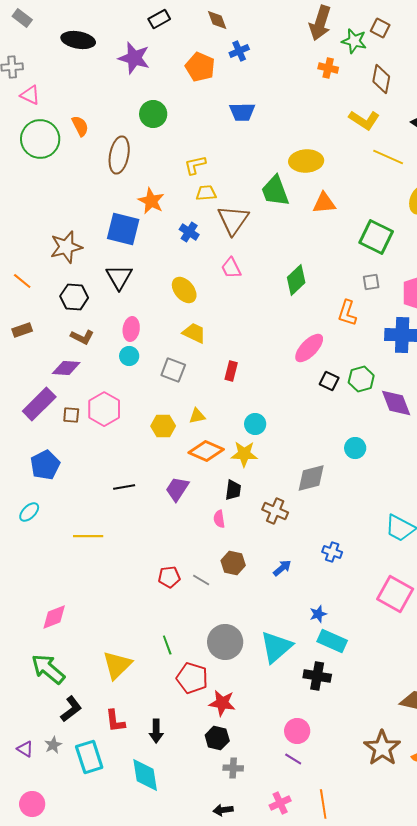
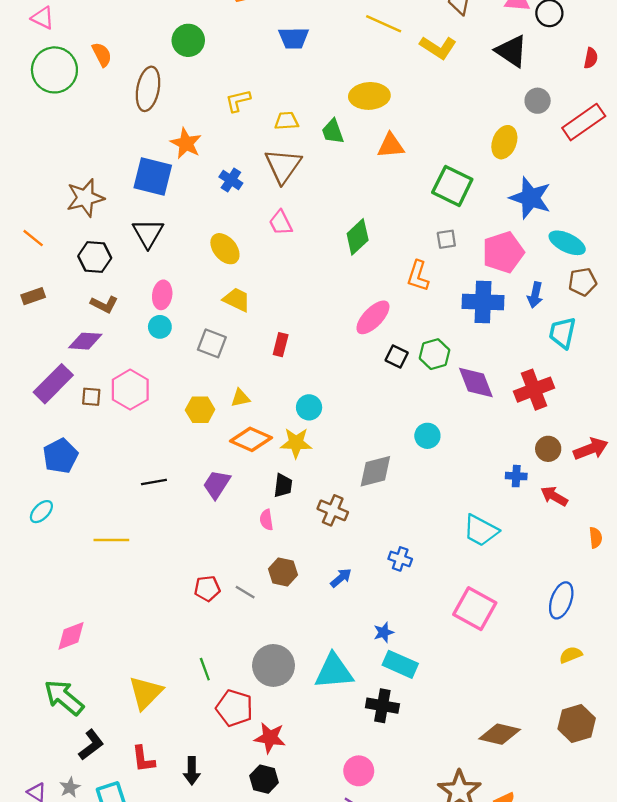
yellow line: (388, 157) -> (384, 24), moved
green trapezoid: (275, 191) -> (333, 131), size x0.7
yellow trapezoid: (206, 193) -> (287, 121), moved
cyan triangle: (276, 647) -> (334, 671), turned 36

